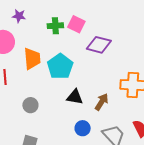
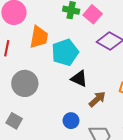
black triangle: (75, 97) -> (79, 79), moved
gray circle: (30, 105) -> (25, 83), size x1.6

